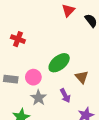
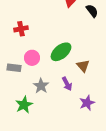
red cross: (18, 39) -> (21, 29), turned -32
pink circle: (33, 77) -> (32, 58), moved

